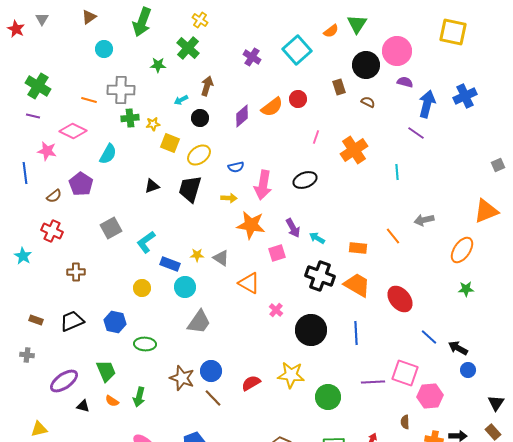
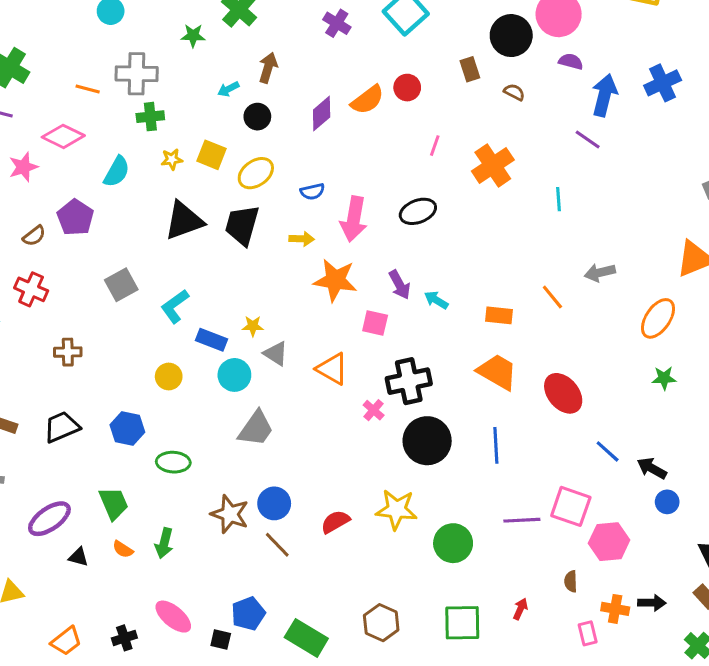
yellow star: (153, 124) -> (172, 159), moved
pink star: (47, 151) -> (23, 167), turned -30
black triangle: (152, 186) -> (184, 221), size x1.8
pink square: (277, 253) -> (375, 323), turned 30
gray triangle: (221, 258) -> (276, 354), moved
black cross: (320, 276) -> (409, 381), moved, turned -32

